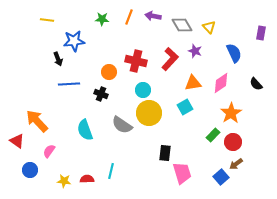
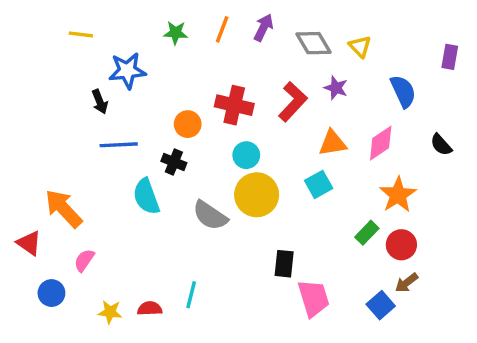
purple arrow: (153, 16) -> (263, 28), turned 105
cyan semicircle: (85, 130) -> (146, 196), moved

